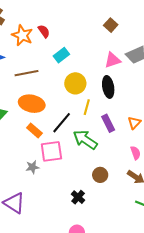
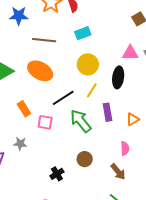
orange rectangle: (34, 131) -> (24, 109), moved
pink square: (51, 151) -> (45, 122), size x0.7
gray star: (32, 167) -> (20, 144), moved

